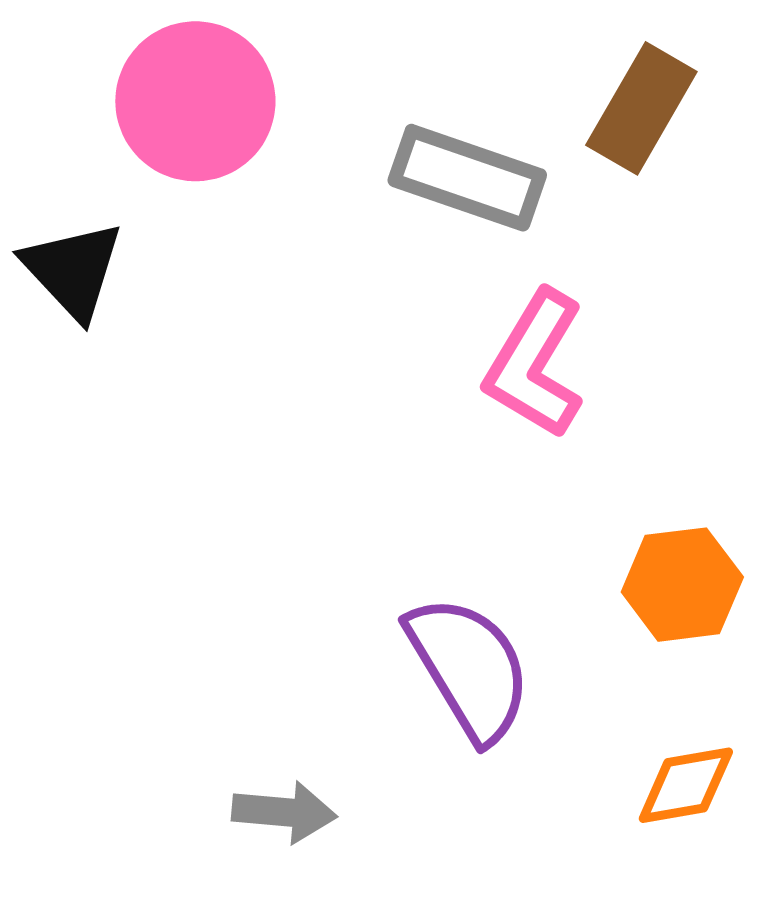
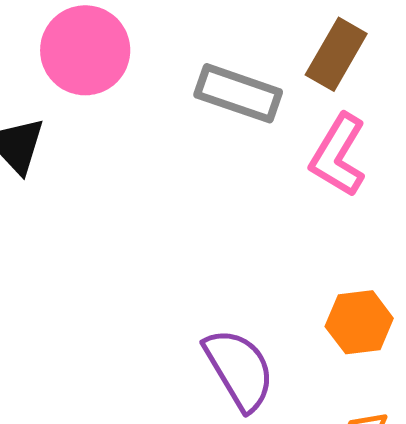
pink L-shape: (535, 364) -> (338, 155), moved

